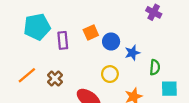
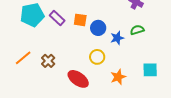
orange square: (91, 33) -> (80, 20), turned 32
purple rectangle: (63, 40) -> (57, 18), moved, turned -42
green semicircle: (155, 67) -> (137, 30), moved, turned -112

